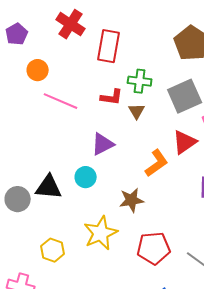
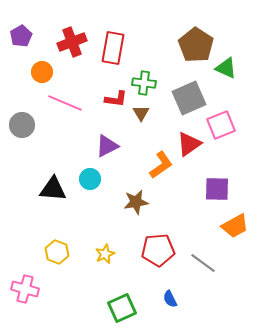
red cross: (71, 24) -> (72, 42), moved, turned 36
gray circle: (18, 199) -> (22, 125), moved
yellow star: (101, 233) -> (105, 254), moved, size x0.6

